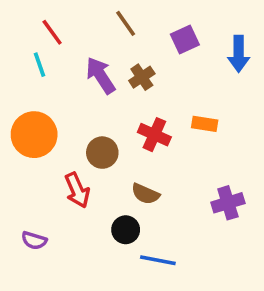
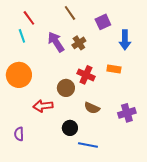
blue arrow: (239, 54) -> (125, 40), moved
brown circle: (102, 153) -> (66, 88), moved
red arrow: (77, 190) -> (43, 106), turned 108
brown semicircle: (145, 194) -> (92, 108), moved
purple semicircle: (34, 240) -> (19, 134), turned 72

